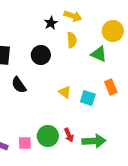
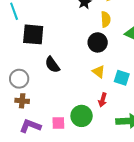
black circle: (41, 55) -> (98, 42), moved
red arrow: (69, 135) -> (103, 100), moved, turned 40

